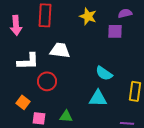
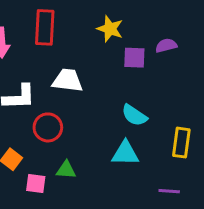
purple semicircle: (125, 13) -> (166, 46), moved
purple square: (115, 31) -> (134, 58), moved
green triangle: (66, 116) -> (66, 170), moved

